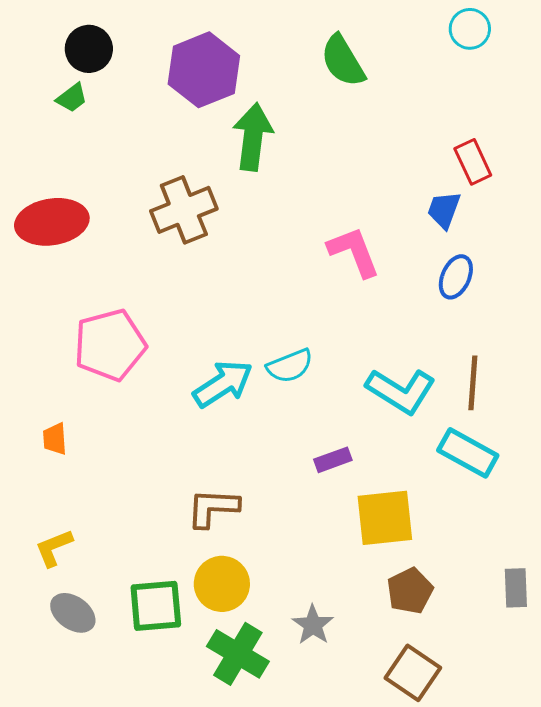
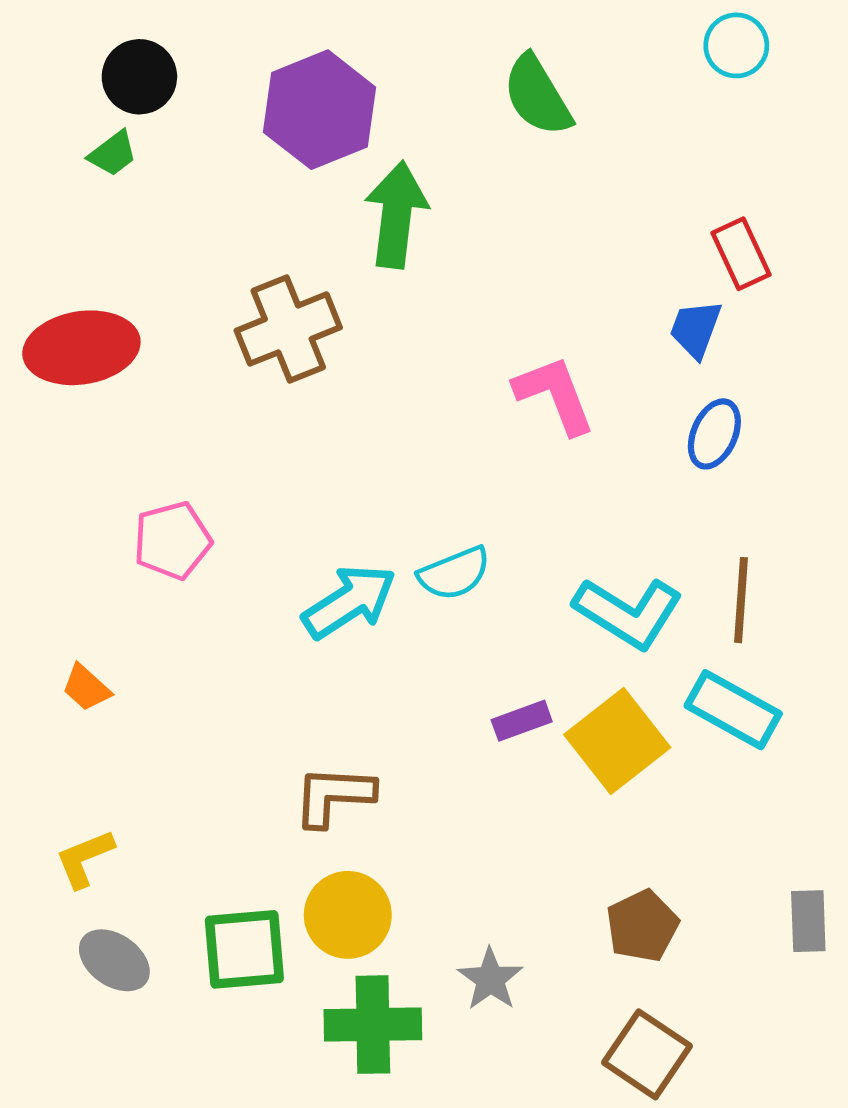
pink pentagon: (110, 345) -> (172, 540), size x0.7
orange trapezoid: (55, 439) -> (86, 688), turned -44
yellow square: (385, 518) -> (617, 741), moved, turned -32
green cross: (238, 654) -> (373, 1025), turned -32

